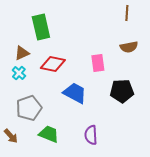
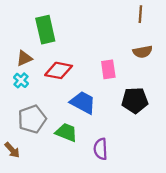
green trapezoid: (49, 134) -> (66, 132), moved

